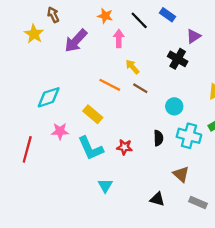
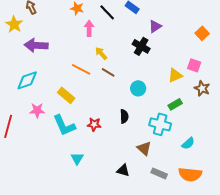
purple arrow: (76, 41) -> (36, 45), moved, turned 50
cyan cross: (189, 136) -> (160, 124), moved

